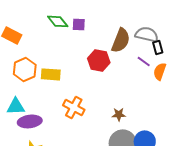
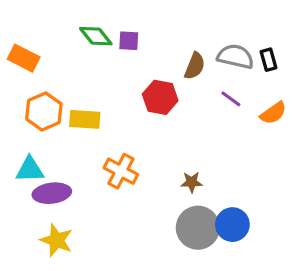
brown semicircle: (121, 40) -> (195, 66), size x0.7
black rectangle: (158, 47) -> (269, 60), moved
orange semicircle: (160, 71) -> (273, 113), moved, turned -144

